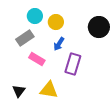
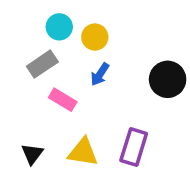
black circle: (99, 27) -> (168, 79), moved
purple rectangle: (73, 64) -> (134, 147), moved

